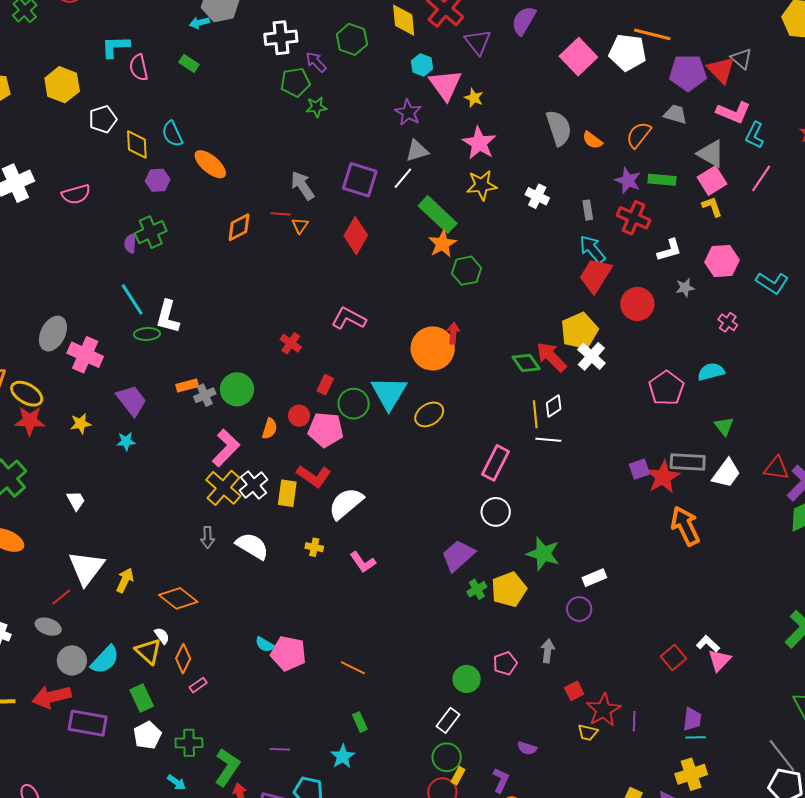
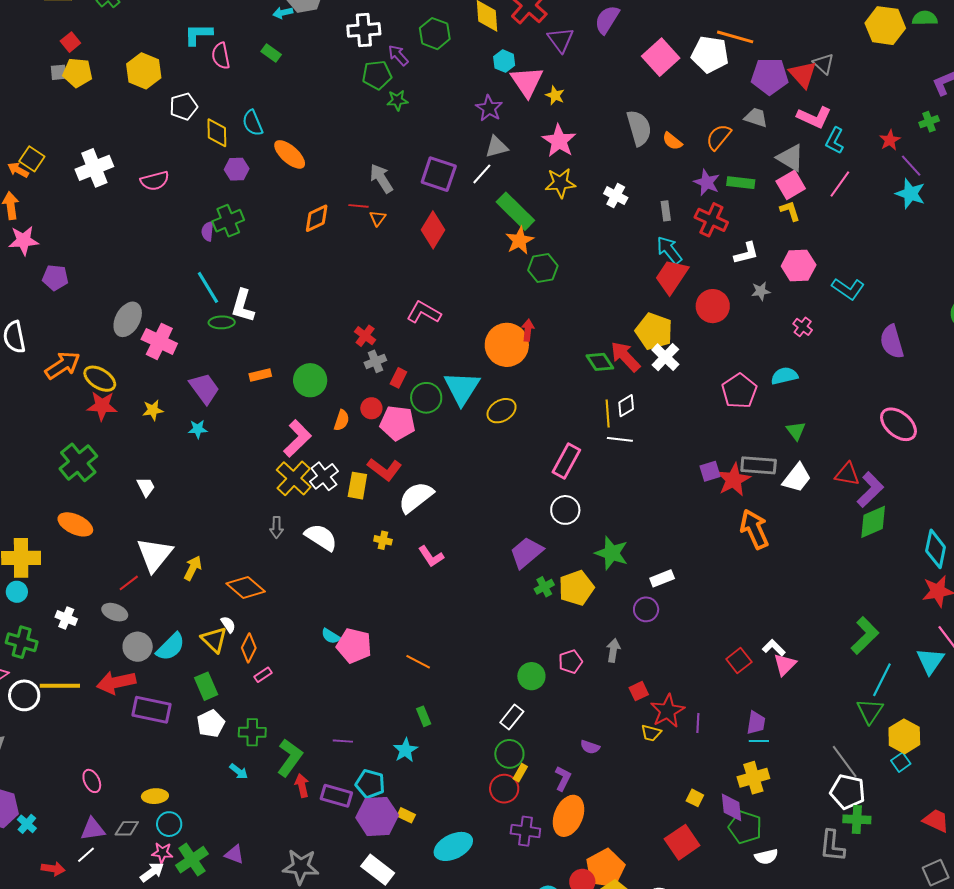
yellow pentagon: (579, 331) -> (654, 331), turned -30
gray cross: (205, 395) -> (375, 361), moved

